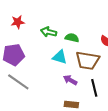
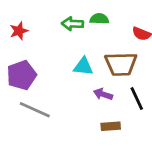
green arrow: (49, 32) -> (72, 24), moved
green semicircle: (72, 38) -> (99, 19), moved

